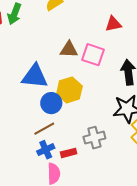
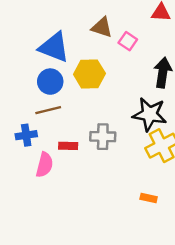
pink square: (93, 55) -> (128, 41), size x0.7
blue circle: (51, 103) -> (50, 82), moved
blue cross: (46, 150) -> (26, 135), moved

